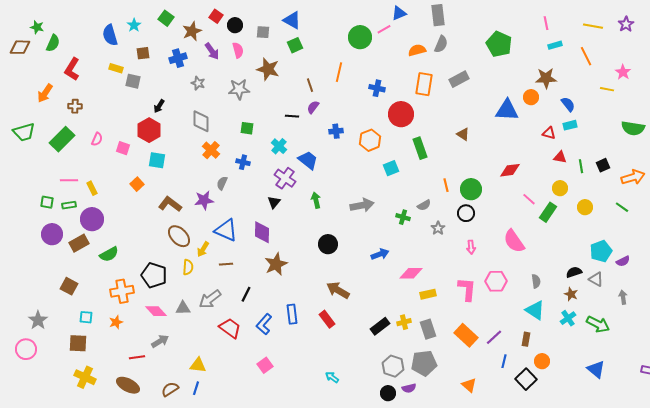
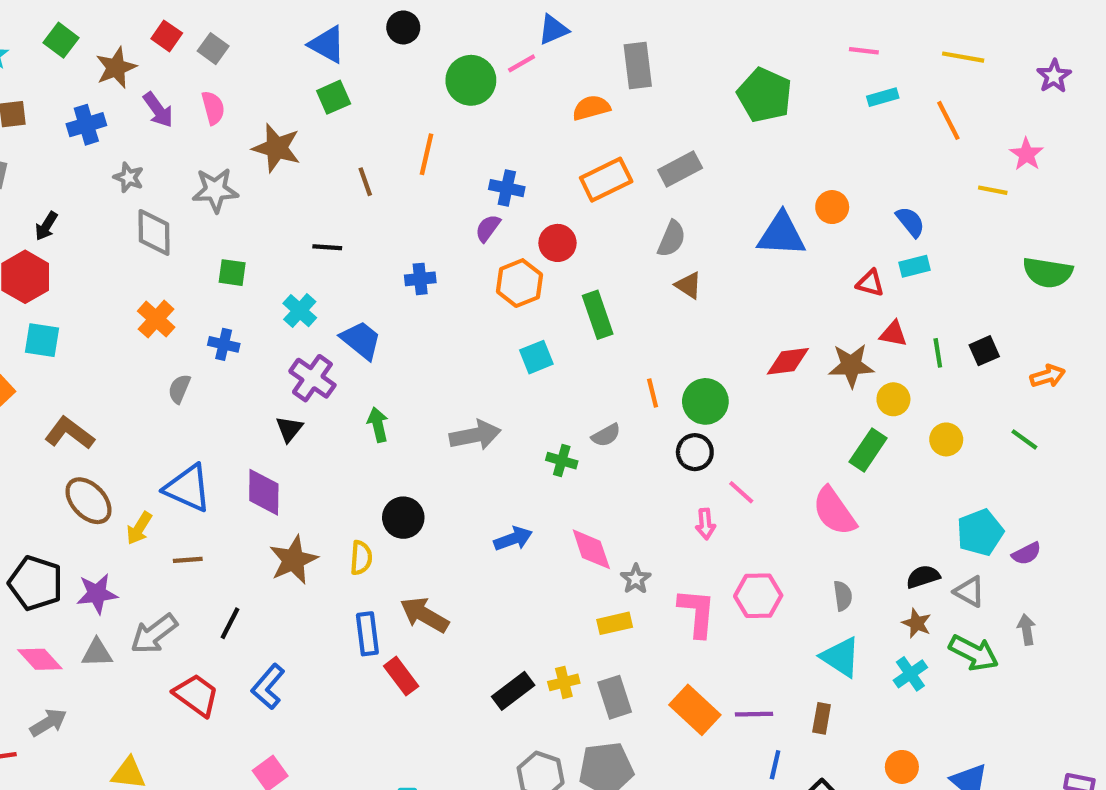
gray rectangle: (438, 15) -> (638, 66), moved
pink line: (546, 23) -> (864, 51), turned -72
purple star: (626, 24) -> (1054, 76), moved
black circle: (235, 25) -> (403, 27), moved
gray square: (263, 32) -> (213, 49), moved, turned 32
gray semicircle: (441, 44) -> (672, 239), moved
brown star: (546, 78) -> (851, 366), moved
orange rectangle: (424, 84) -> (606, 180), turned 55
purple semicircle: (313, 107) -> (488, 228), moved
red circle: (401, 114) -> (558, 243), size x0.7
gray diamond: (201, 121) -> (154, 232), moved
orange hexagon: (370, 140) -> (519, 283), moved
orange arrow: (633, 177) -> (1048, 376), size x0.7
pink line: (529, 199) -> (741, 492), moved
purple star: (204, 200) -> (97, 594), moved
gray star: (438, 228) -> (636, 579), moved
pink semicircle: (514, 241) -> (834, 511), moved
yellow semicircle: (188, 267) -> (361, 558), moved
pink diamond: (411, 273) -> (591, 549), moved, turned 70
blue rectangle: (292, 314) -> (367, 634), moved
green arrow: (598, 324) -> (974, 653), moved
purple line: (494, 337) -> (754, 714), turned 42
orange circle: (542, 361) -> (902, 767), moved

